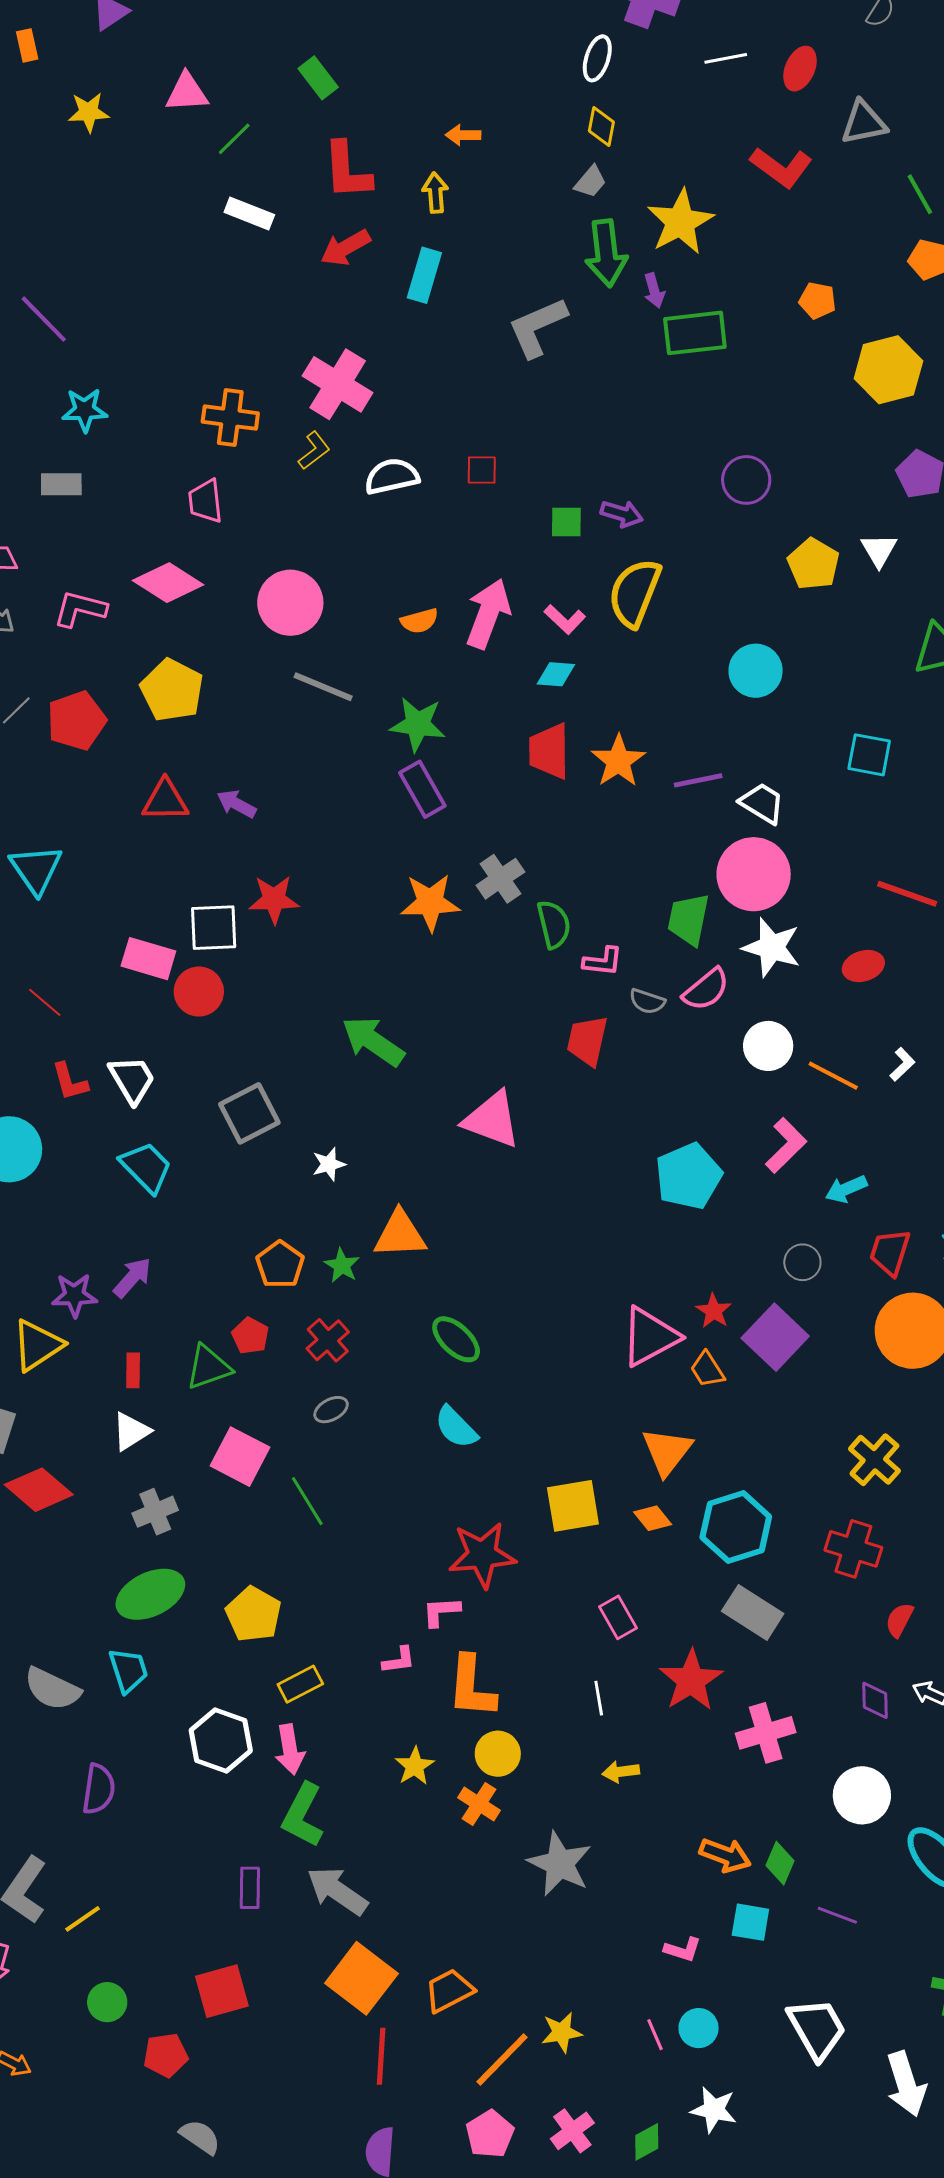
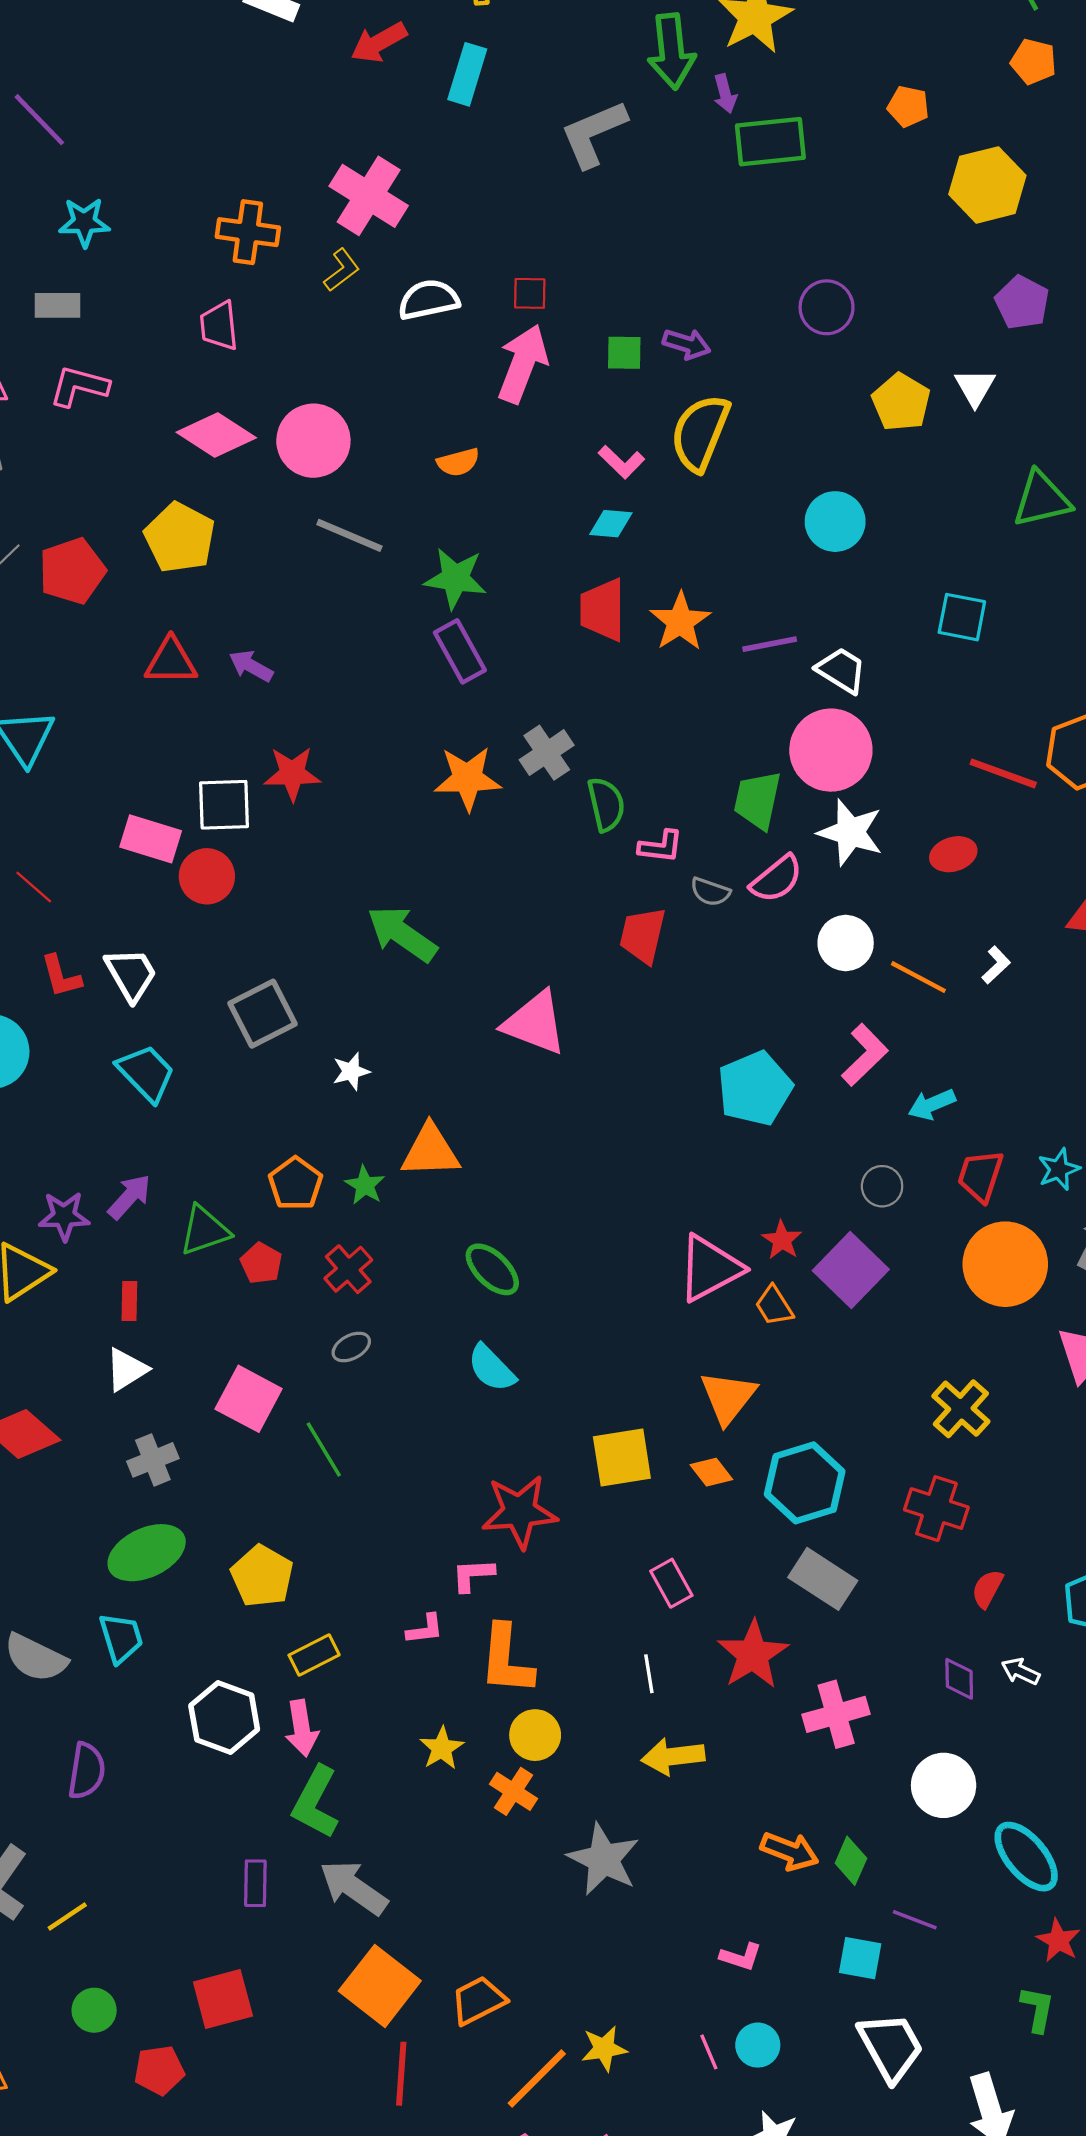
pink diamond: (168, 583) -> (216, 435), moved
pink L-shape: (80, 609) -> (79, 386), moved
pink arrow: (488, 614) -> (523, 364), moved
green triangle: (208, 1367) -> (204, 1230), moved
yellow arrow: (621, 1772) -> (673, 1756), size x1.5
cyan square: (750, 1922) -> (860, 1958), moved

